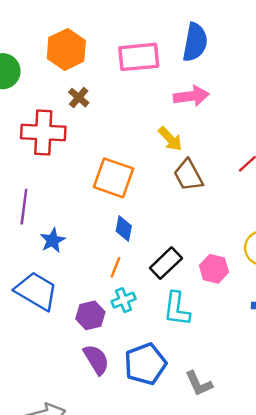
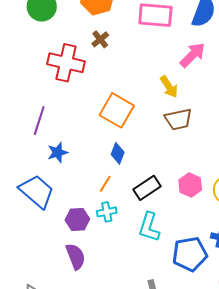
pink arrow: (191, 96) -> (193, 55), turned -48
brown trapezoid: (188, 175) -> (178, 119), turned -84
pink hexagon: (214, 269) -> (190, 185), moved
blue pentagon: (145, 364) -> (190, 254), moved

